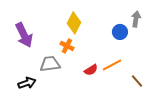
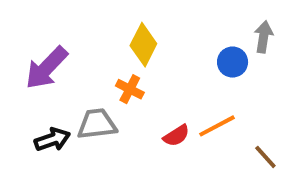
purple arrow: (24, 35) -> (47, 68), turned 70
black arrow: (27, 83) -> (52, 140), moved

